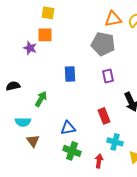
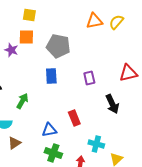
gray pentagon: (103, 44) -> (58, 46), moved
red rectangle: (104, 116) -> (74, 118), moved
brown triangle: (33, 141) -> (14, 143), turned 32

